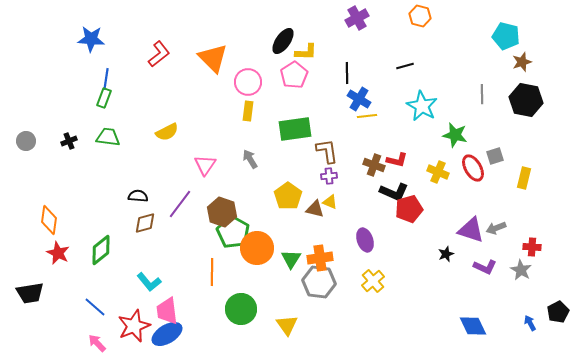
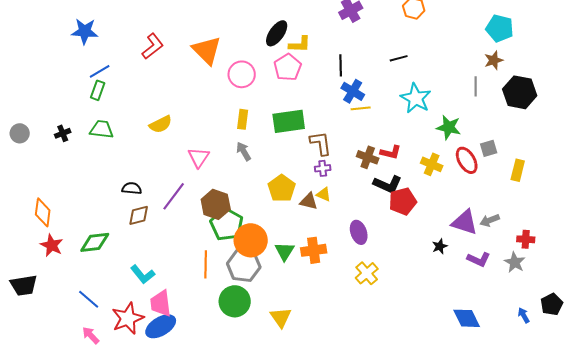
brown star: (522, 62) -> (494, 60), moved
blue line: (106, 79) -> (100, 71), turned 50
yellow rectangle: (248, 111) -> (243, 119), moved
green diamond: (101, 250) -> (95, 242), turned 32
gray hexagon: (319, 282) -> (244, 265), moved

